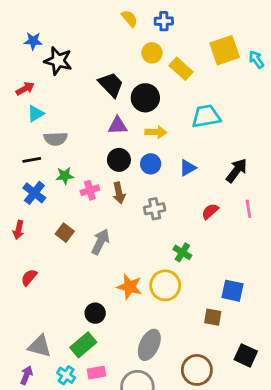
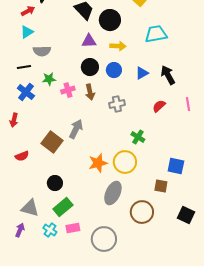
red arrow: (25, 89) -> (28, 11), moved
black arrow: (237, 170) -> (168, 75), moved, turned -66
brown square: (65, 233) -> (52, 142), moved, size x1.5
red semicircle: (29, 277) -> (22, 156), turned -152
orange star: (129, 287) -> (98, 163), turned -30
black circle: (95, 313) -> (55, 183), moved
gray ellipse: (149, 345) -> (113, 193), moved
brown circle: (197, 370) -> (142, 212), moved

